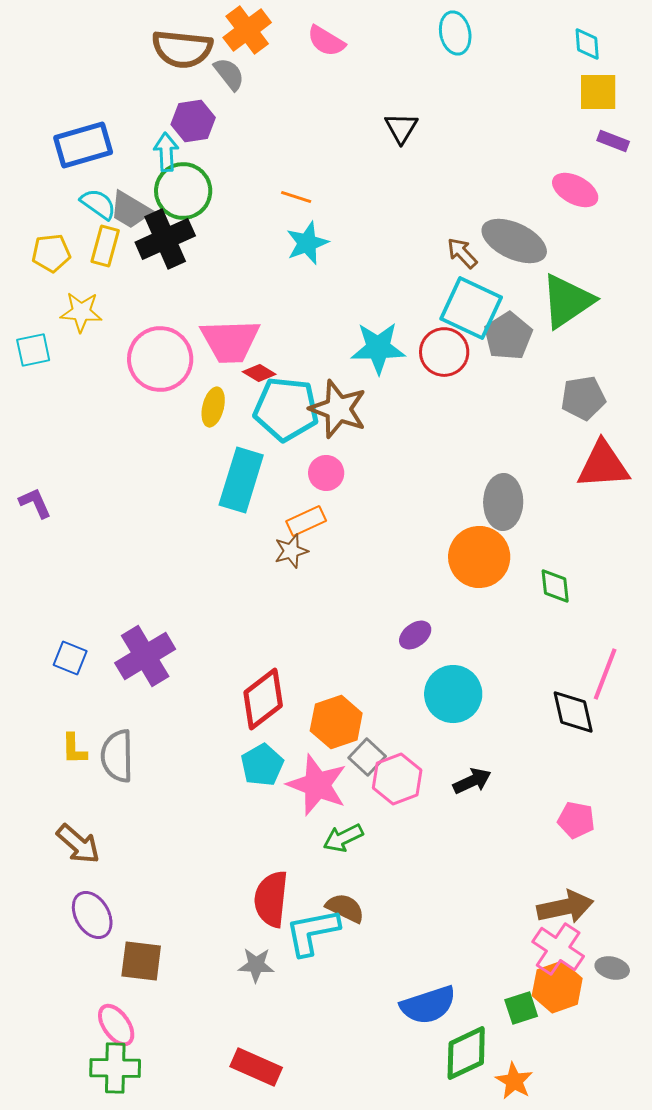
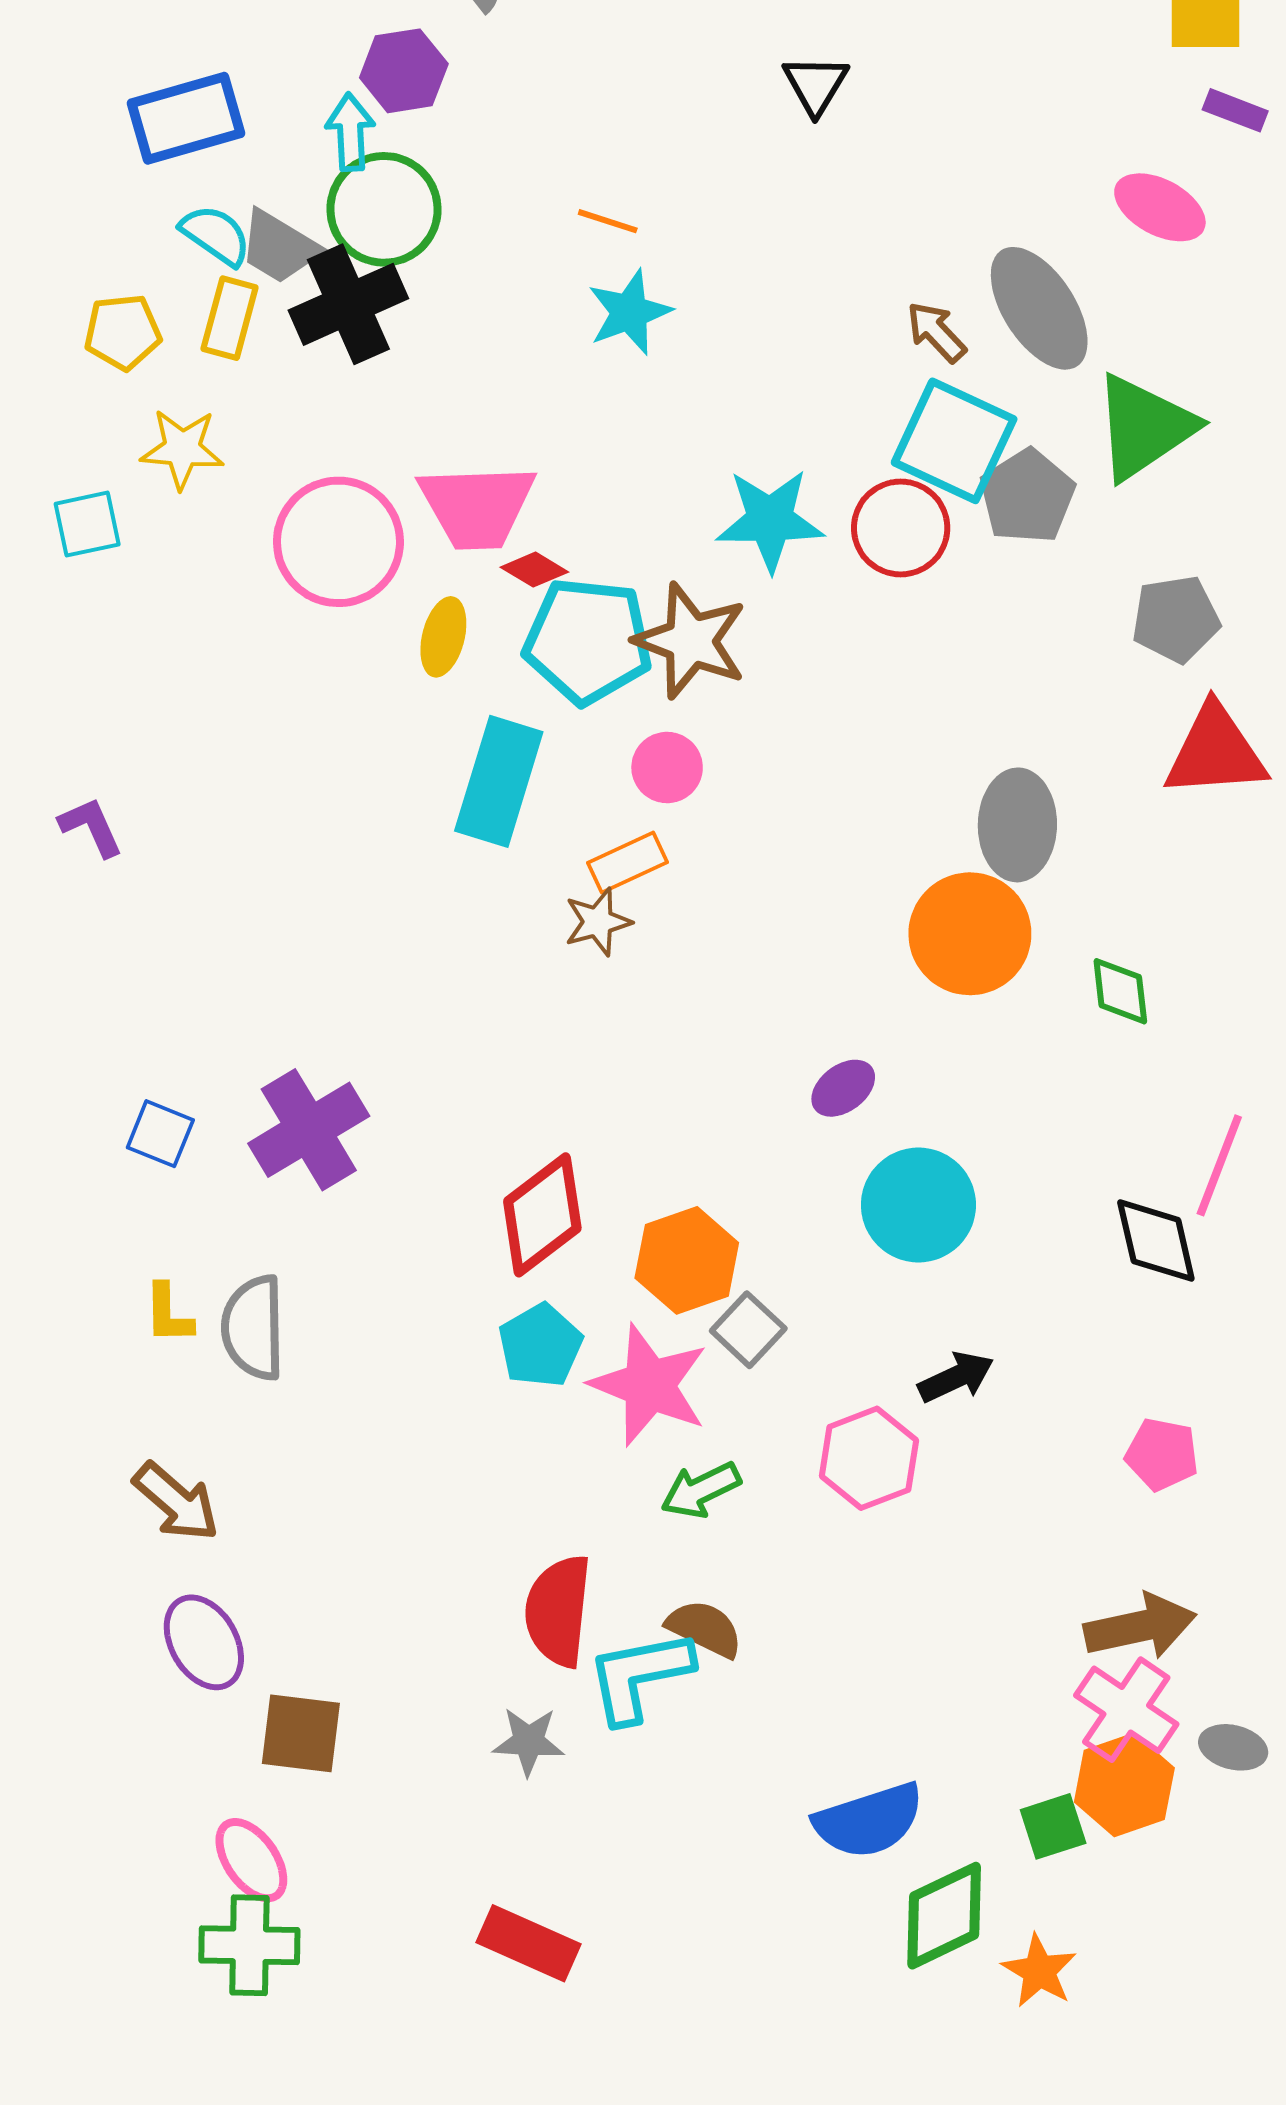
gray ellipse: (514, 241) -> (1039, 308), turned 32
pink hexagon: (397, 779) -> (869, 1458), moved

